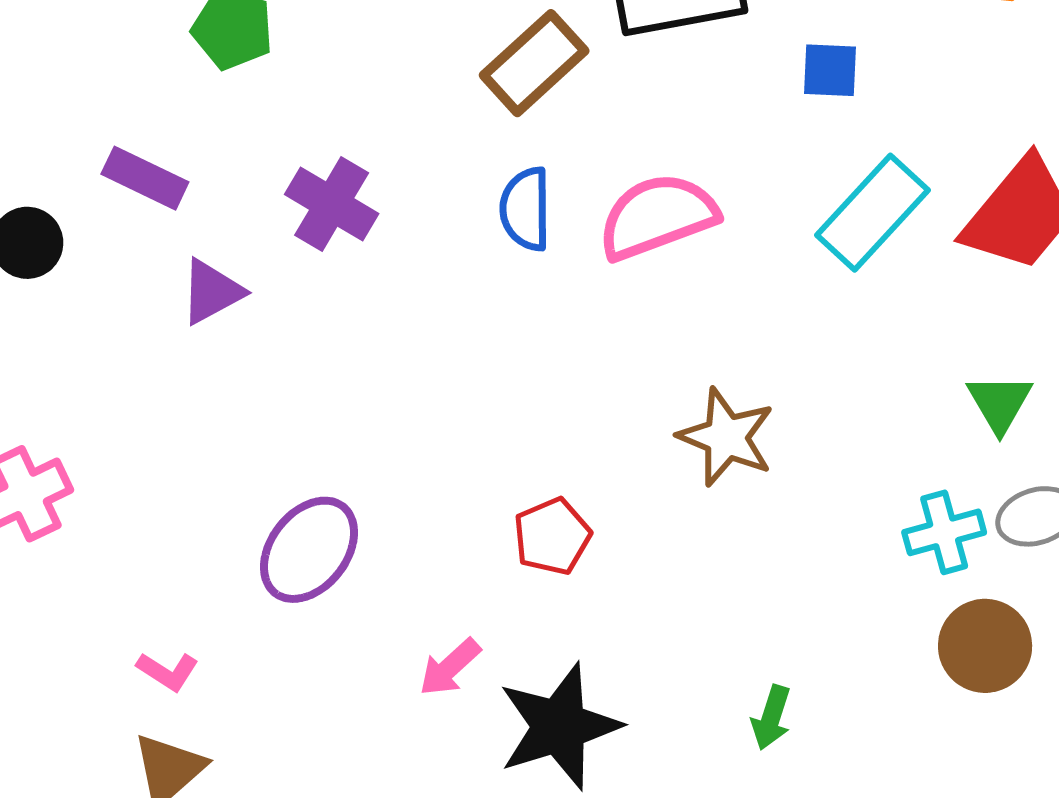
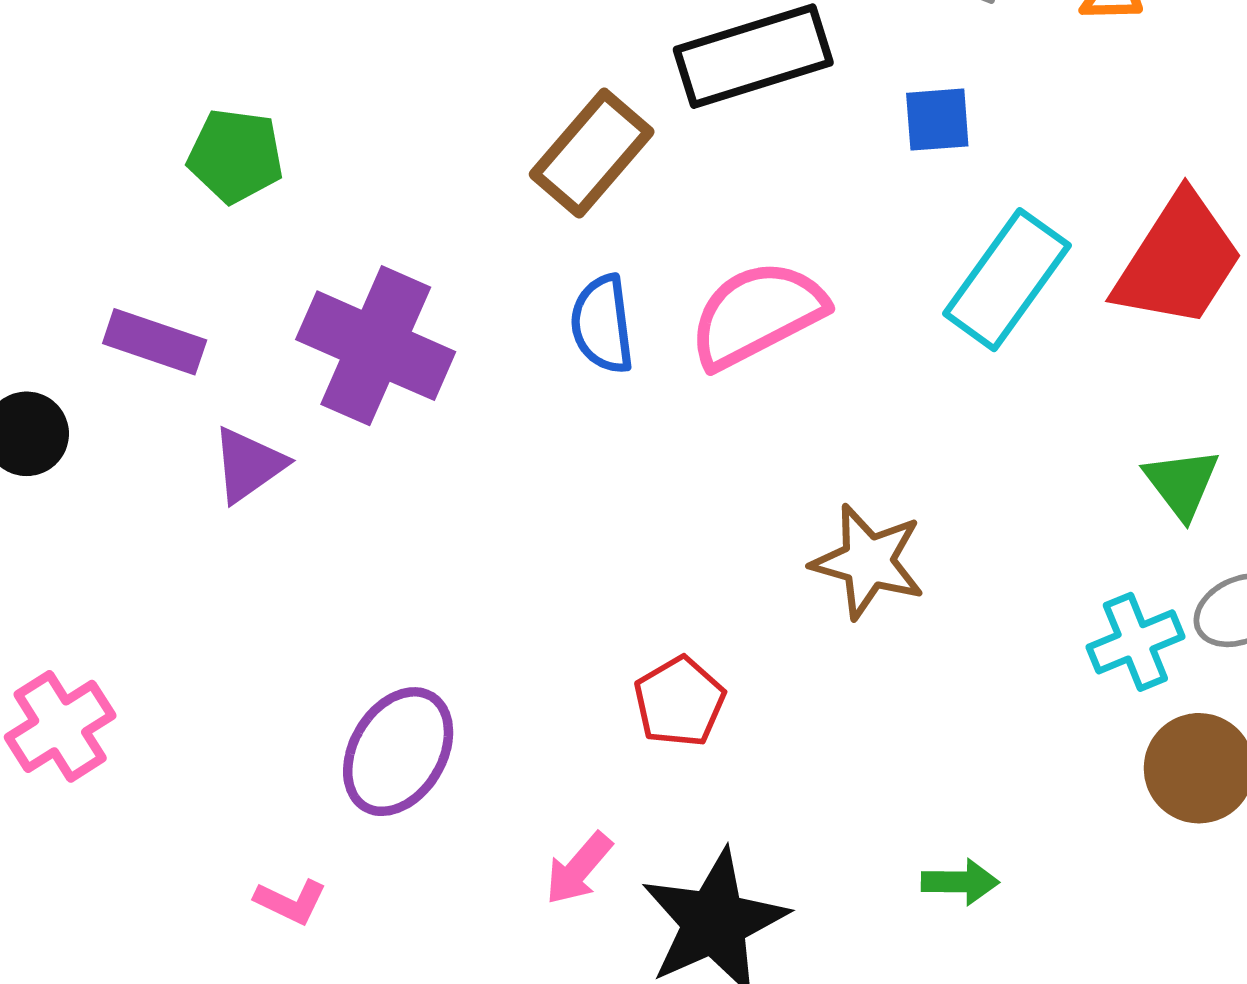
purple cross: (332, 204) -> (376, 346), size x1.4
pink L-shape: (168, 671) -> (291, 902), moved
green arrow: (771, 718) -> (960, 882), turned -100

